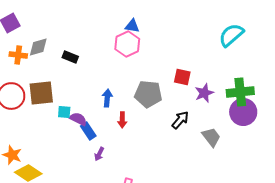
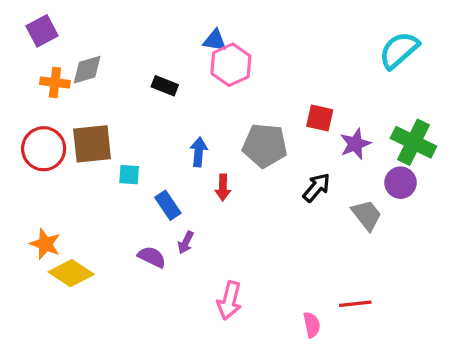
blue triangle: (132, 26) -> (215, 41), moved
black rectangle: (70, 57) -> (165, 86), moved
green cross: (240, 92) -> (413, 142), turned 32
purple circle: (243, 112) -> (401, 183), moved, size x0.7
purple semicircle: (78, 119) -> (152, 257), moved

